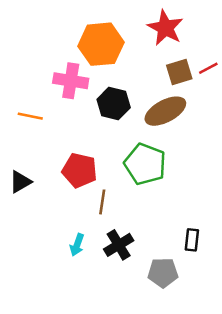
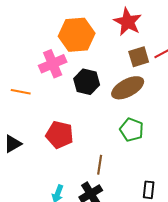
pink cross: (71, 81) -> (53, 64), turned -32
green pentagon: (145, 164) -> (132, 130), moved, size x0.7
brown line: (102, 202) -> (100, 165), moved

